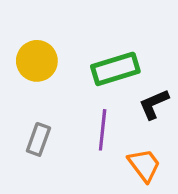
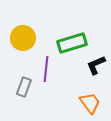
purple line: (103, 130) -> (46, 69), moved

